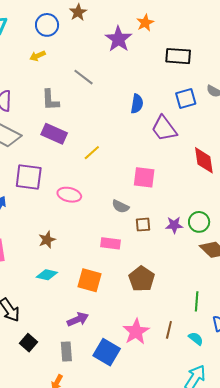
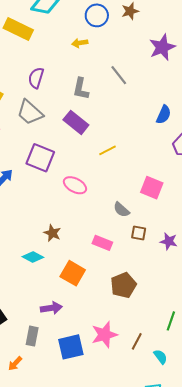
brown star: (47, 240) -> (52, 233), moved, turned 30
blue square: (107, 352) -> (71, 347), turned 32

